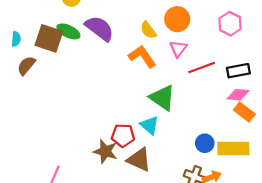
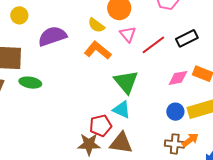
purple semicircle: (99, 28) -> (52, 36), turned -40
green ellipse: (68, 31) -> (30, 83), moved
pink diamond: (238, 95) -> (178, 78), moved
green triangle: (162, 98) -> (126, 82), turned 32

